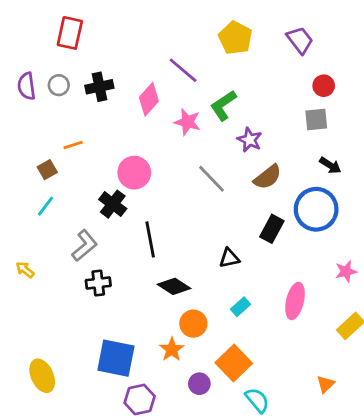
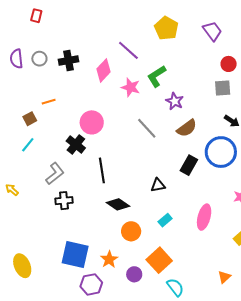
red rectangle: (70, 33) -> (36, 16), moved, size x0.6
orange star: (172, 349) -> (109, 259), moved

